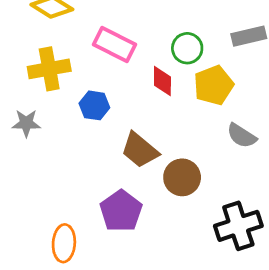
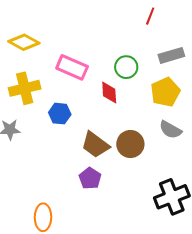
yellow pentagon: (214, 85) -> (165, 92), moved
brown circle: (182, 177) -> (130, 144), moved
purple pentagon: (121, 211) -> (90, 178), moved, size x0.7

